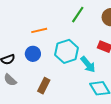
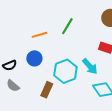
green line: (78, 15) -> (67, 26), moved
cyan hexagon: (67, 51) -> (65, 71), moved

